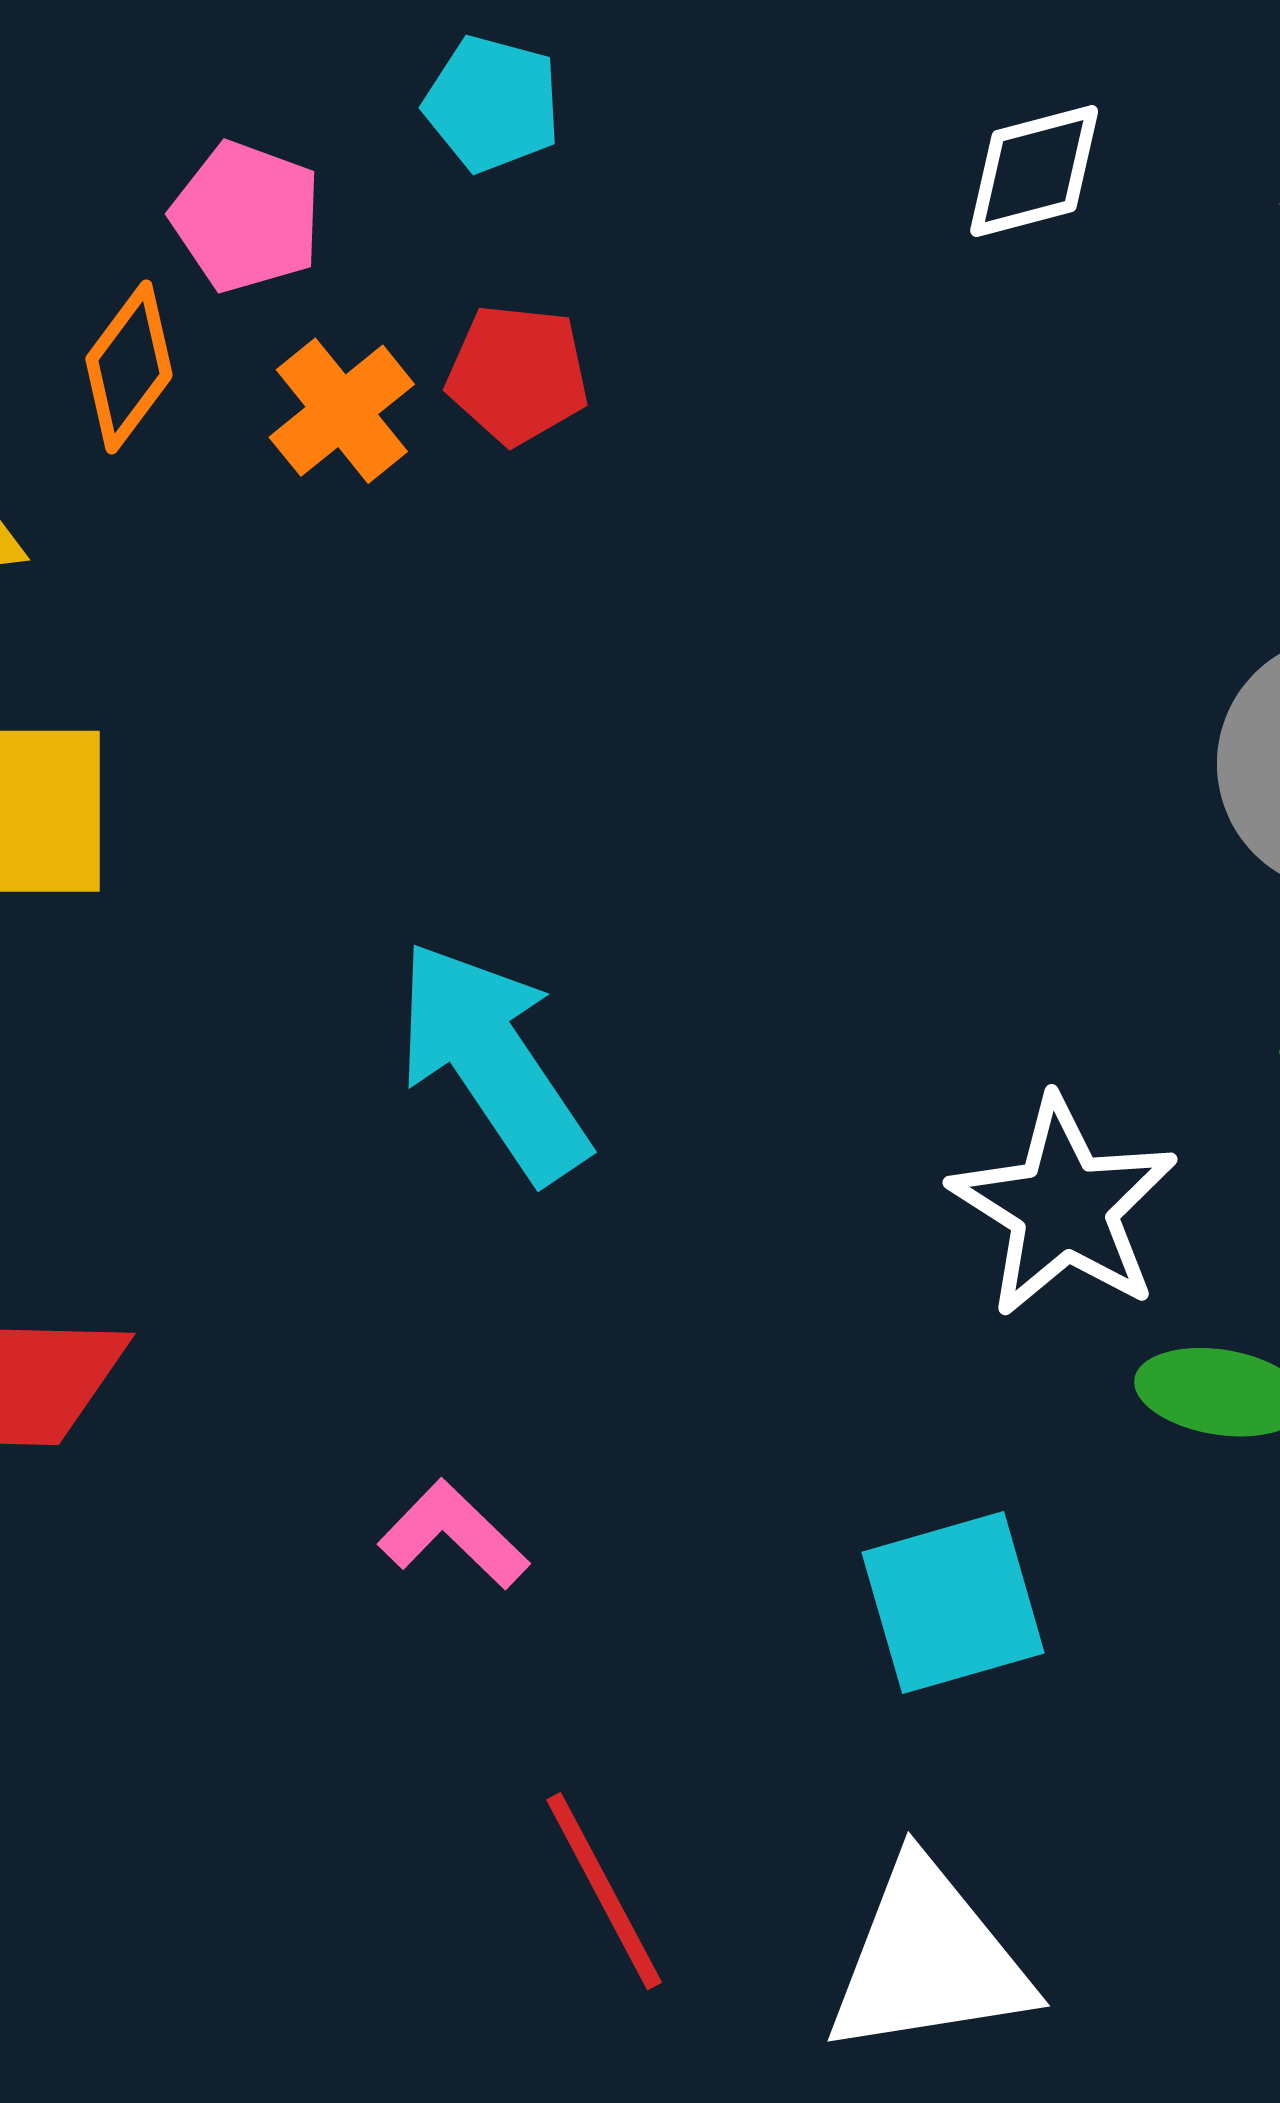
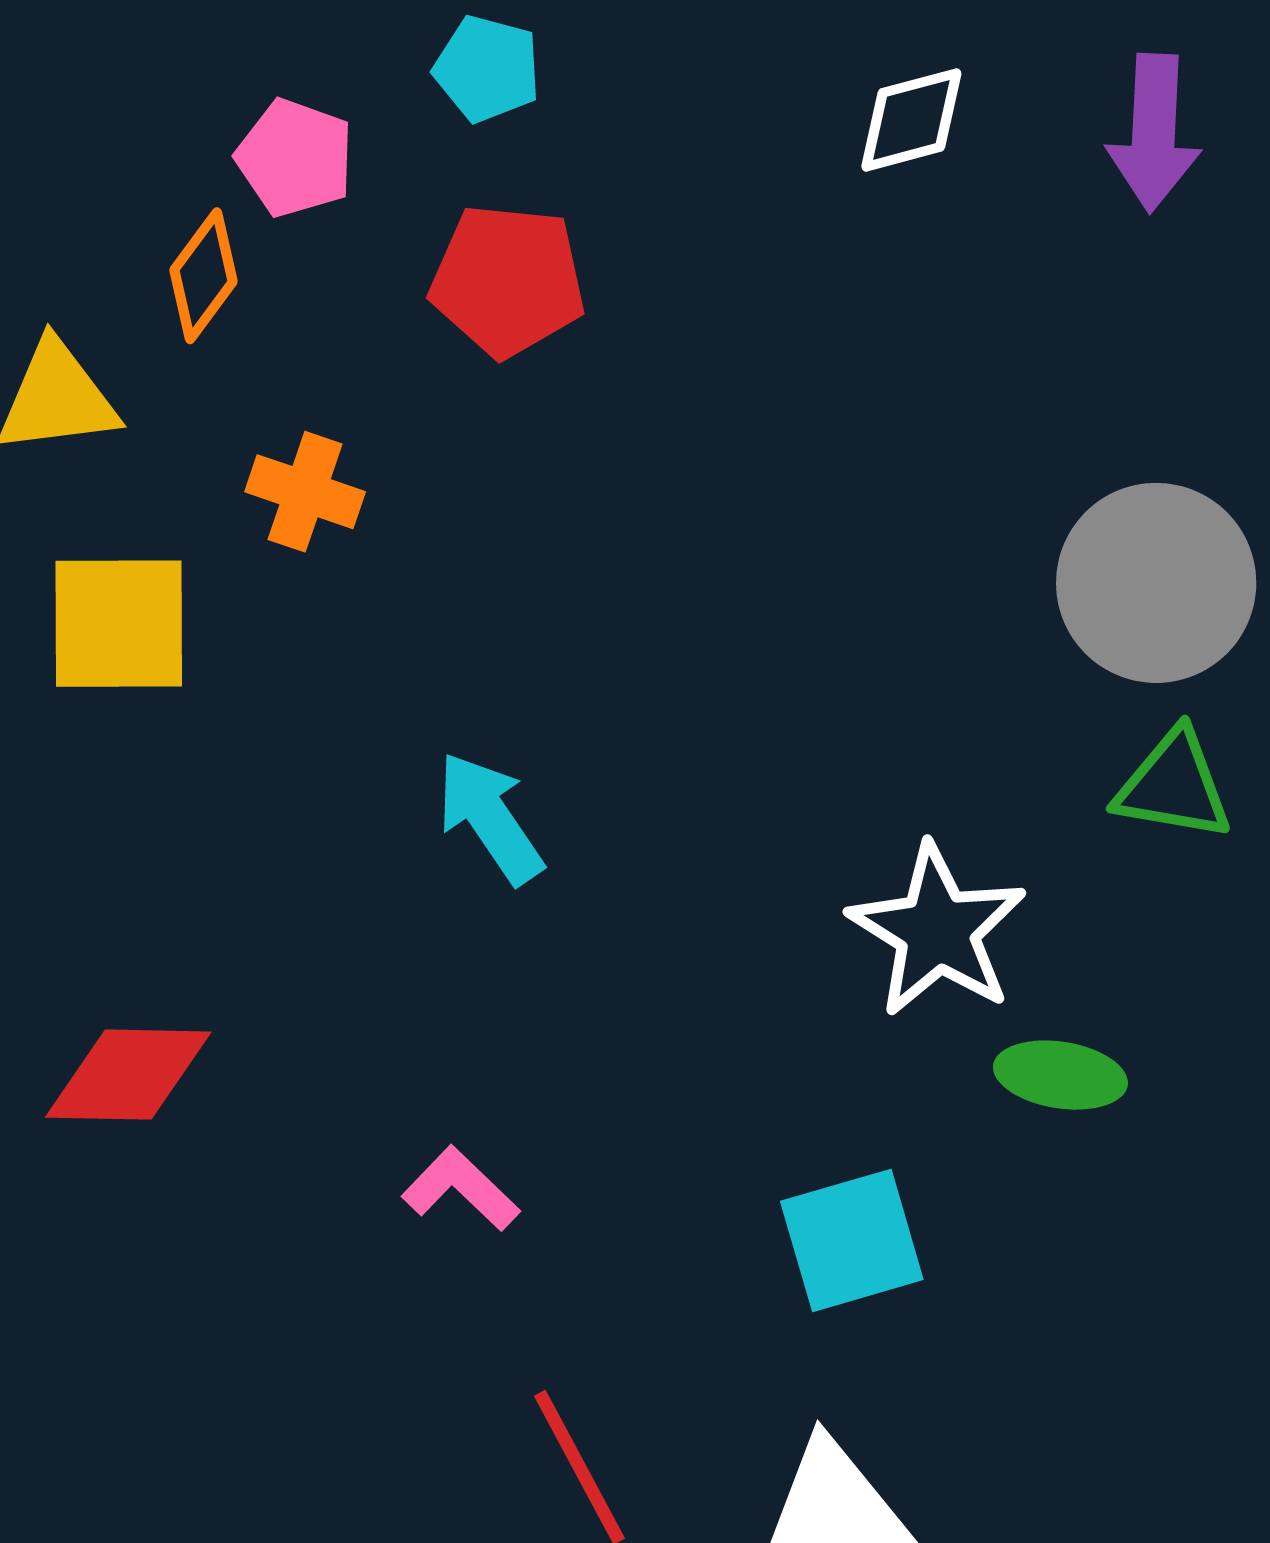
red pentagon: (518, 374) -> (508, 280), size x1.4
orange cross: (342, 411) -> (305, 492), moved, turned -32
cyan arrow: (492, 1061) -> (490, 818), size x0.7

